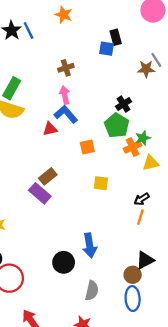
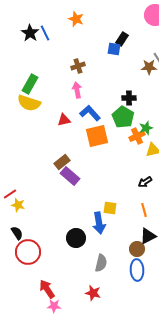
black rectangle: (116, 37) -> (122, 39), turned 48
black cross: (124, 104) -> (129, 98), turned 32
blue L-shape: (66, 114) -> (90, 113), moved
orange square: (87, 147) -> (97, 136), size x1.6
yellow square: (101, 183) -> (110, 208), moved
purple rectangle: (40, 193) -> (70, 176), moved
orange line: (140, 217) -> (144, 210), moved, turned -32

